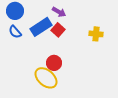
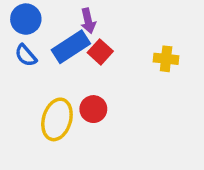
purple arrow: (59, 12) -> (88, 21), moved, turned 48
yellow ellipse: (46, 78) -> (57, 119), moved, turned 65

